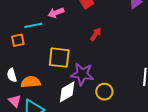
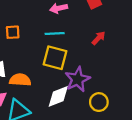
cyan line: (33, 25) -> (55, 33), moved
purple star: (82, 74) -> (77, 79), turned 30

